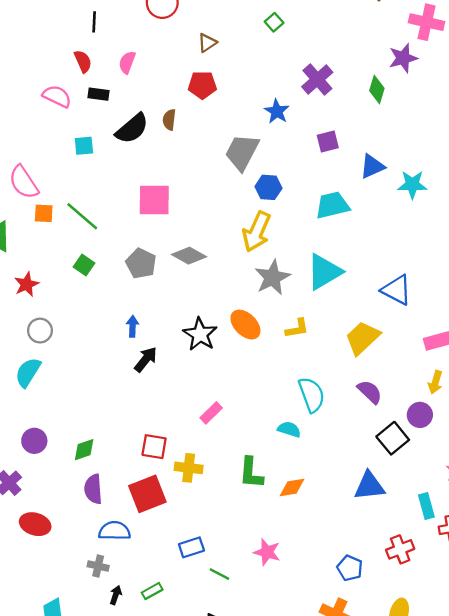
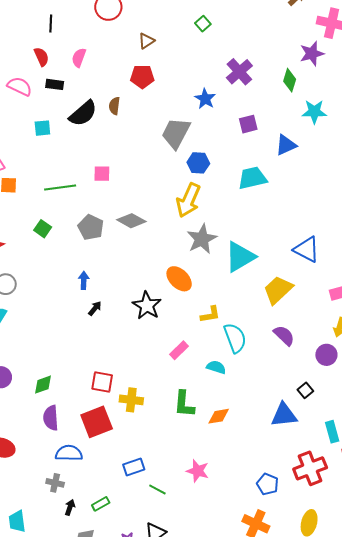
cyan star: (412, 185) -> (314, 112), moved
pink square: (154, 200) -> (102, 174), size x0.6
green line: (82, 216) -> (60, 187), moved, turned -48
cyan triangle: (324, 272) -> (240, 257), moved
yellow L-shape: (297, 328) -> (210, 315), moved
black star: (200, 334) -> (147, 306), moved
black arrow: (146, 359) -> (95, 308), size x0.7
pink rectangle: (211, 413) -> (179, 350), moved
black square: (393, 438) -> (305, 390), moved, size x0.6
red cross: (400, 549) -> (310, 468), size x1.4

